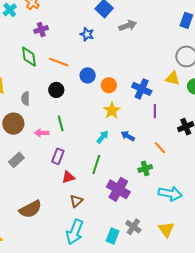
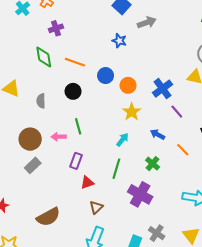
blue star: (87, 34) -> (119, 41), moved
blue cross: (142, 89) -> (162, 89), turned 30
purple line: (155, 111) -> (177, 112), turned -40
brown circle: (13, 124) -> (30, 139), moved
blue arrow: (128, 136) -> (158, 134), moved
green cross: (145, 168) -> (153, 164), moved, turned -32

